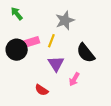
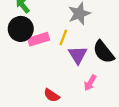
black circle: (17, 50) -> (21, 29), moved
purple triangle: (56, 64) -> (78, 55), moved

